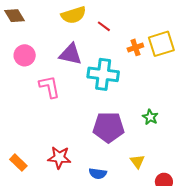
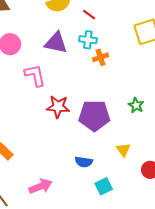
orange cross: (135, 47) -> (101, 57), moved
cyan cross: (103, 74) -> (88, 40), moved, size x0.6
red star: (59, 158) -> (58, 107), moved

